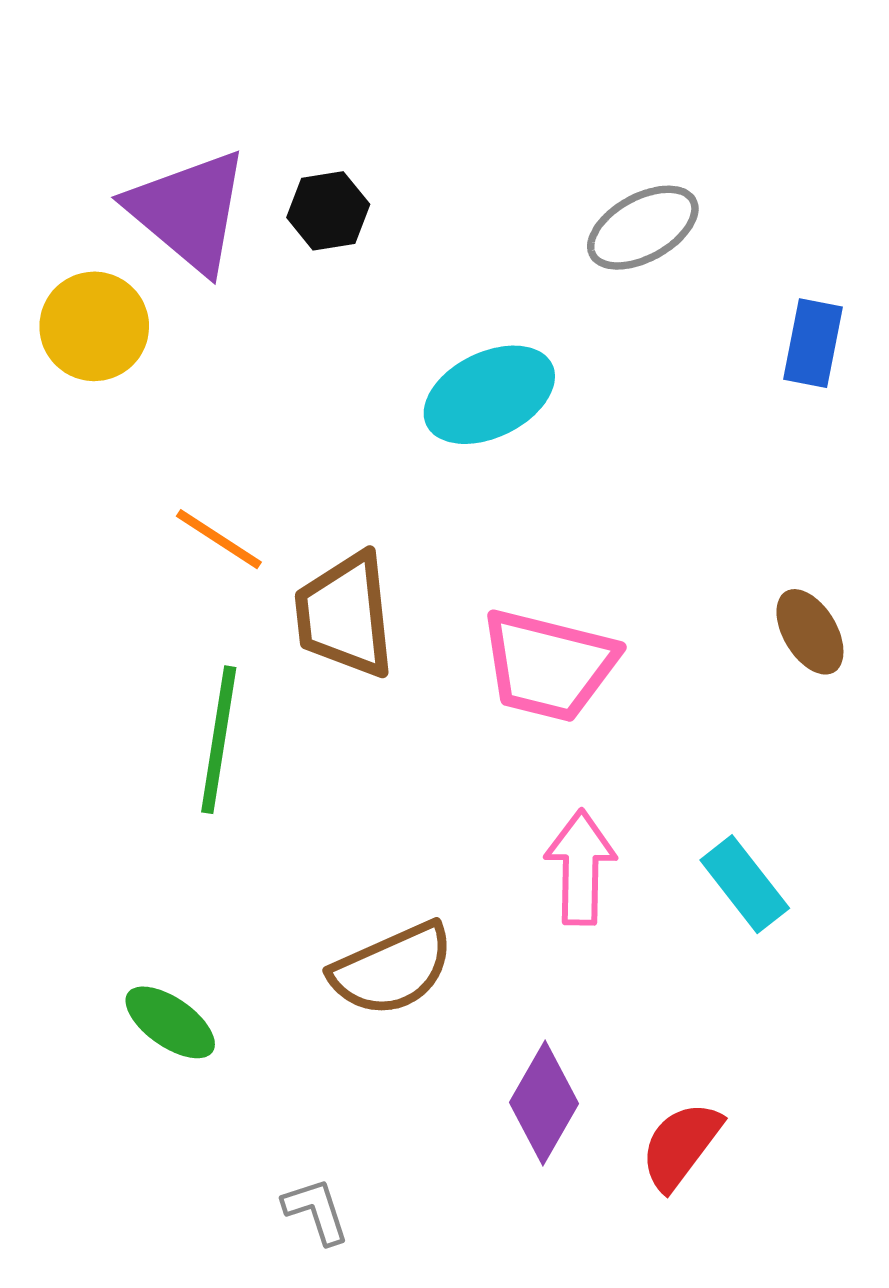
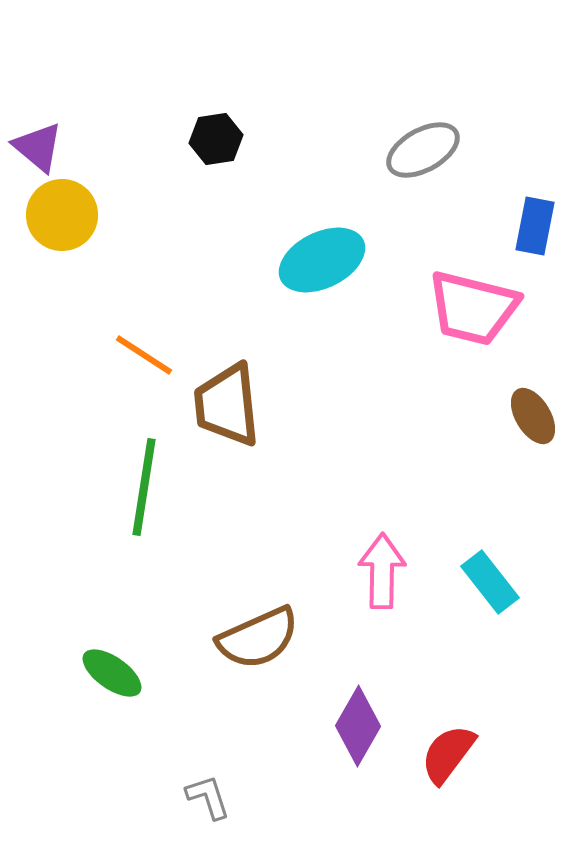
purple triangle: (188, 211) -> (38, 147), moved, size x0.6
pink trapezoid: (549, 665) -> (473, 308), moved

